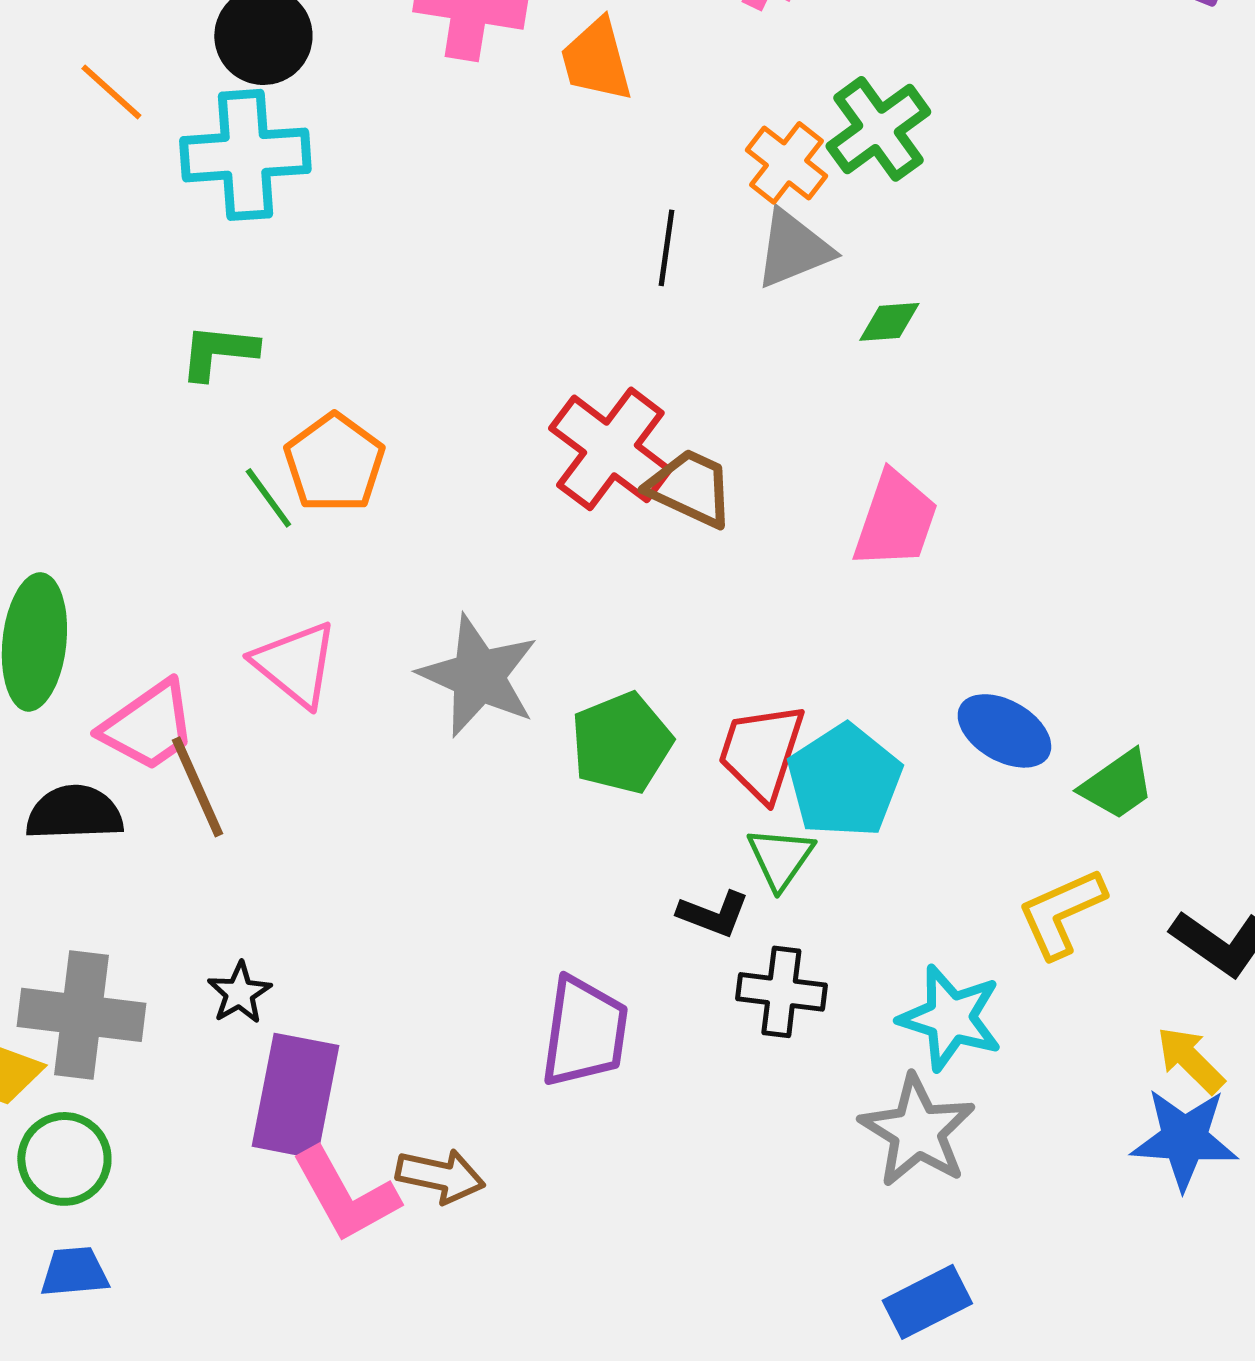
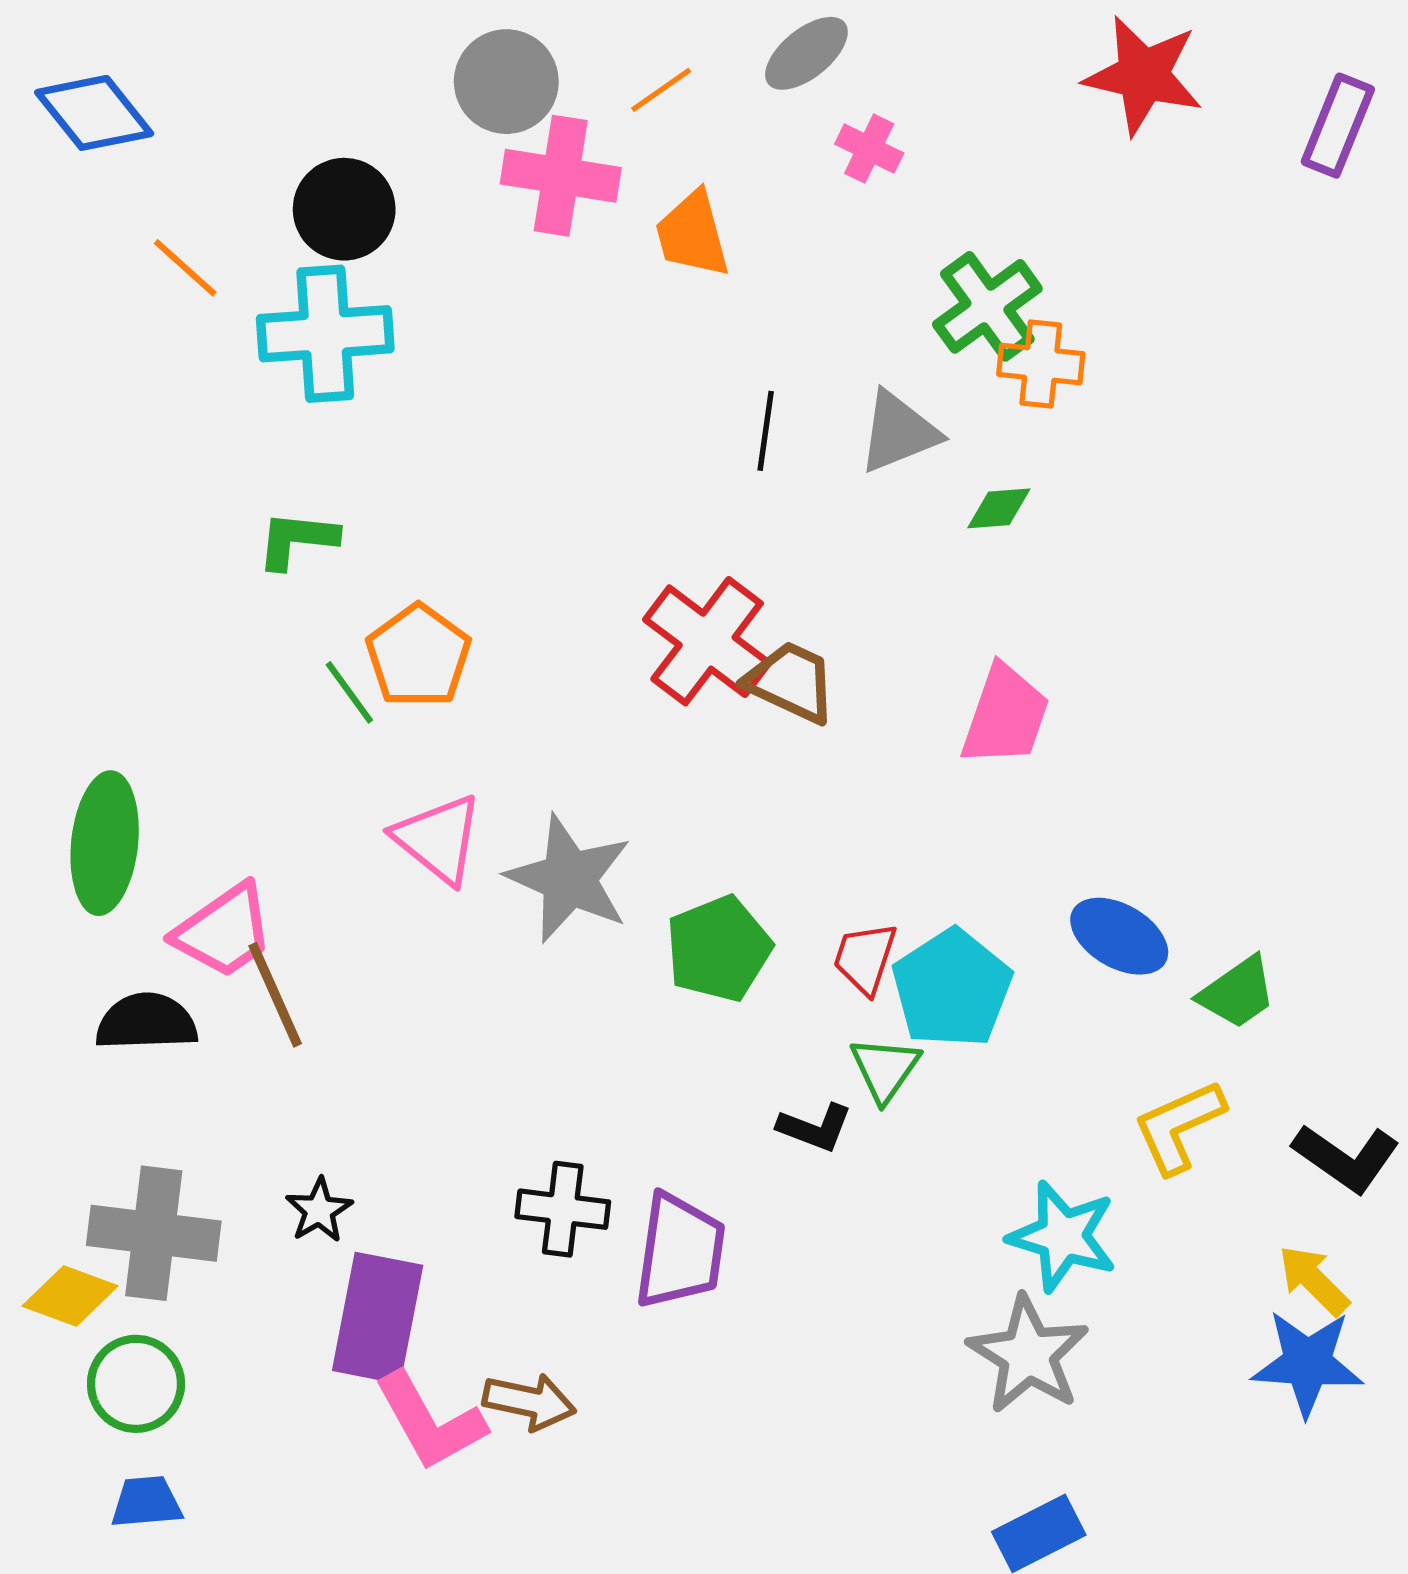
orange cross: (786, 163) -> (1041, 364), moved, turned -32
pink triangle: (295, 664) -> (438, 839), moved
red trapezoid: (761, 752) -> (865, 958), size x0.7
black cross: (781, 992) -> (563, 1209), moved

